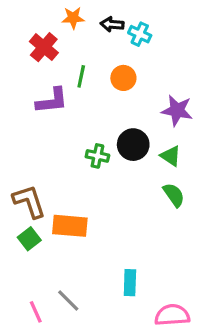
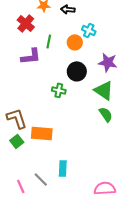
cyan cross: (140, 34) -> (89, 30), moved
black circle: (133, 145) -> (77, 71), moved
green triangle: (171, 156) -> (104, 90), size x1.5
cyan rectangle: (130, 283) -> (63, 168), moved

